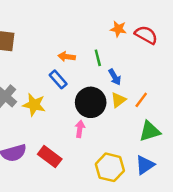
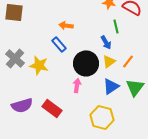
green line: (98, 58) -> (116, 26), moved
green triangle: (150, 131) -> (135, 87), turned -36
blue triangle: (145, 165) -> (111, 86), moved

